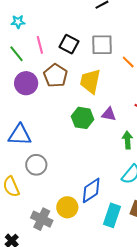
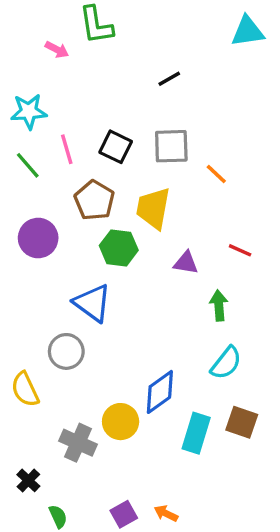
cyan star: (18, 22) -> (29, 111), size x1.5
purple circle: (26, 83) -> (38, 238), moved
green hexagon: (83, 118) -> (119, 248), moved
blue triangle: (20, 135) -> (92, 303), moved, turned 35

